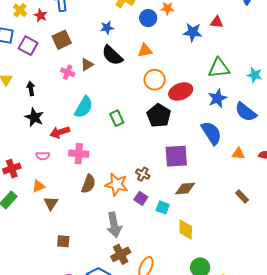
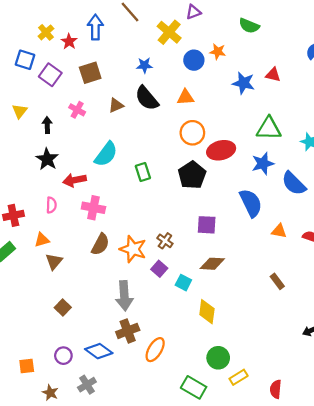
pink cross: (68, 72) -> (77, 110), moved
pink semicircle: (43, 156) -> (51, 205), turned -96
purple square: (176, 156) -> (207, 225), size x0.7
brown square: (63, 241) -> (63, 307), turned 32

